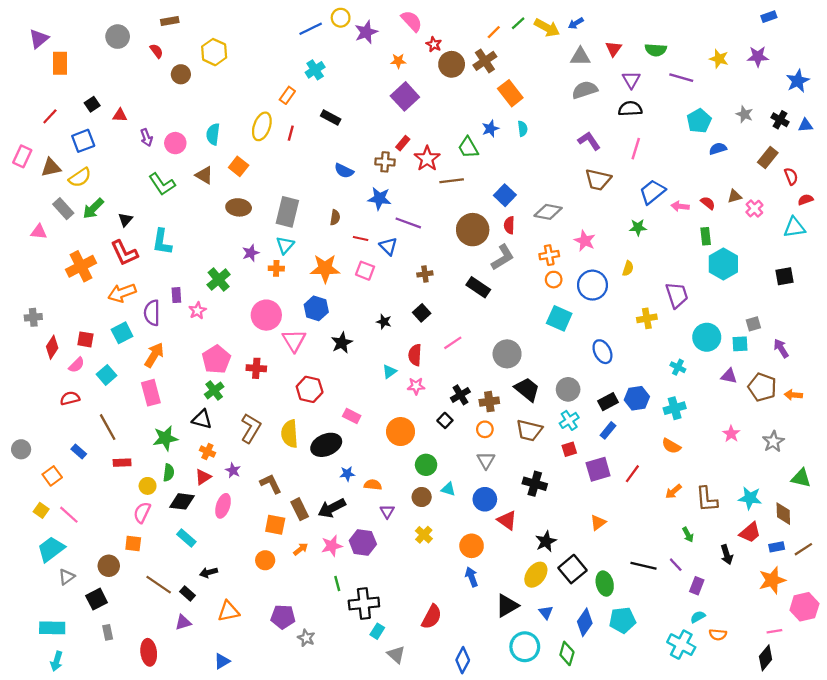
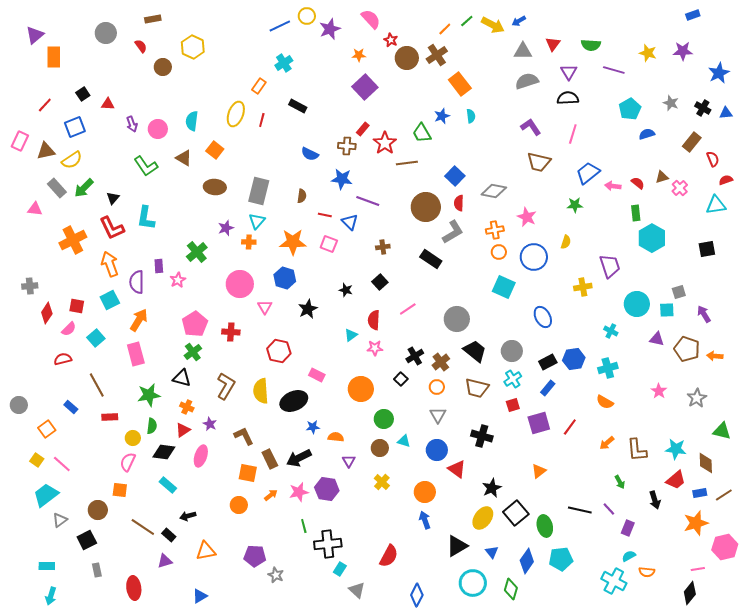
orange arrow: (122, 293) -> (110, 264), turned 90
pink triangle: (294, 341) -> (265, 307), size x0.7
brown cross: (489, 402) -> (441, 362), turned -30
cyan rectangle: (52, 628) -> (47, 566), size x0.7

